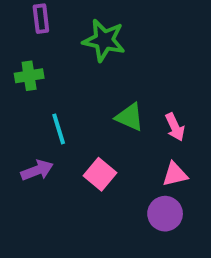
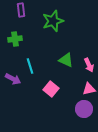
green star: (104, 40) -> (53, 21), turned -30
purple arrow: (37, 170) -> (13, 79), moved, turned 49

